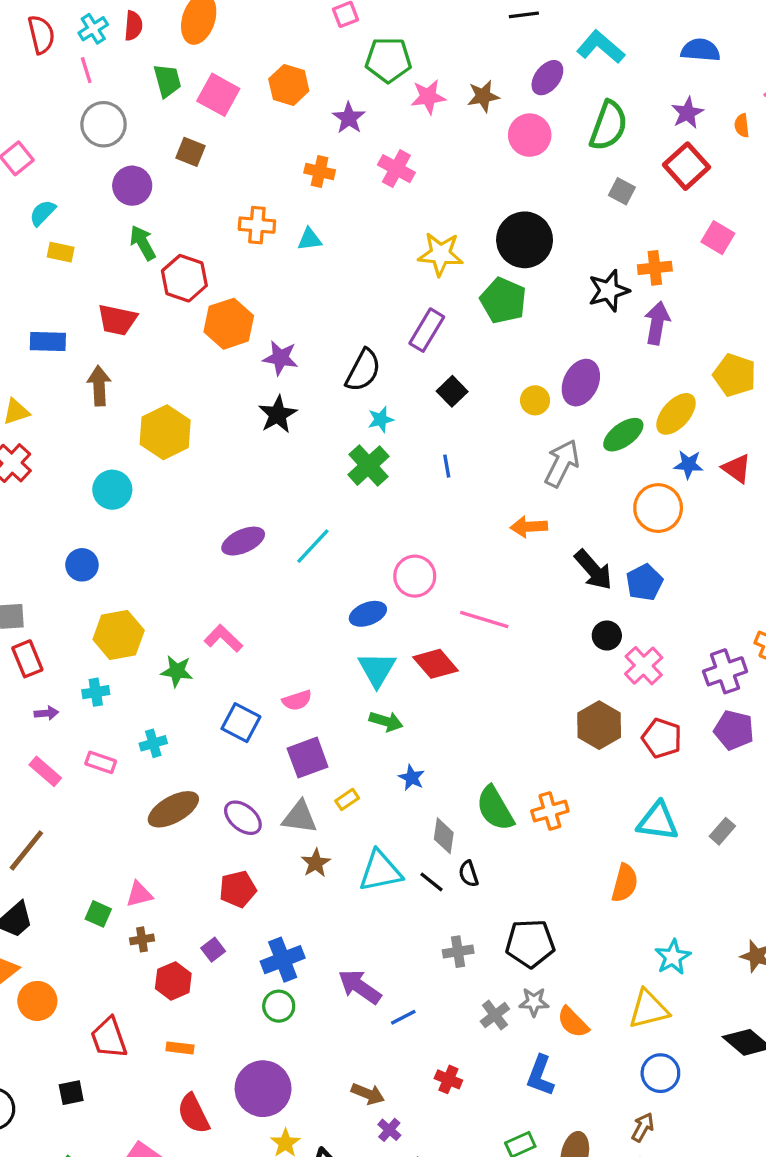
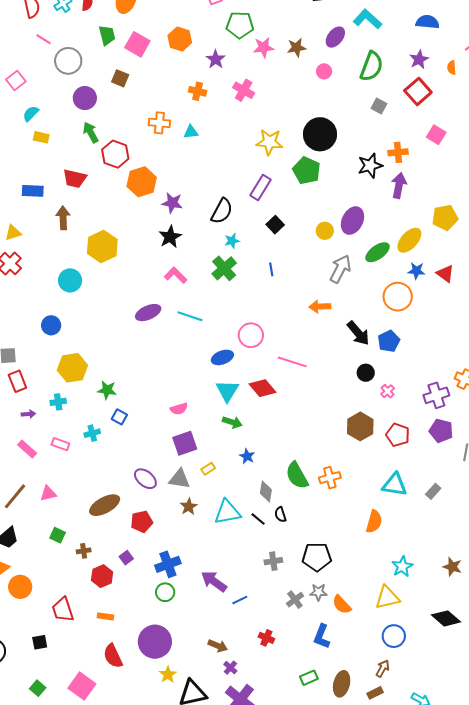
pink line: (86, 70) -> (44, 39), moved, turned -42
pink circle: (530, 135) -> (324, 71), size x0.6
yellow pentagon: (735, 375) -> (445, 217), turned -30
cyan line: (313, 546) -> (190, 316), turned 65
pink L-shape: (223, 638) -> (176, 275), moved
pink cross: (644, 666) -> (388, 391), size x0.6
blue square: (241, 723) -> (119, 417), moved, size x0.7
brown ellipse: (173, 809) -> (105, 505), moved
pink triangle: (139, 894) -> (48, 493), moved

